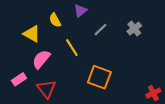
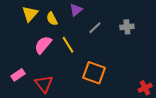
gray cross: (134, 29) -> (127, 27), turned 32
yellow triangle: (32, 34) -> (30, 14), moved, turned 42
pink semicircle: (41, 59) -> (43, 45), moved

